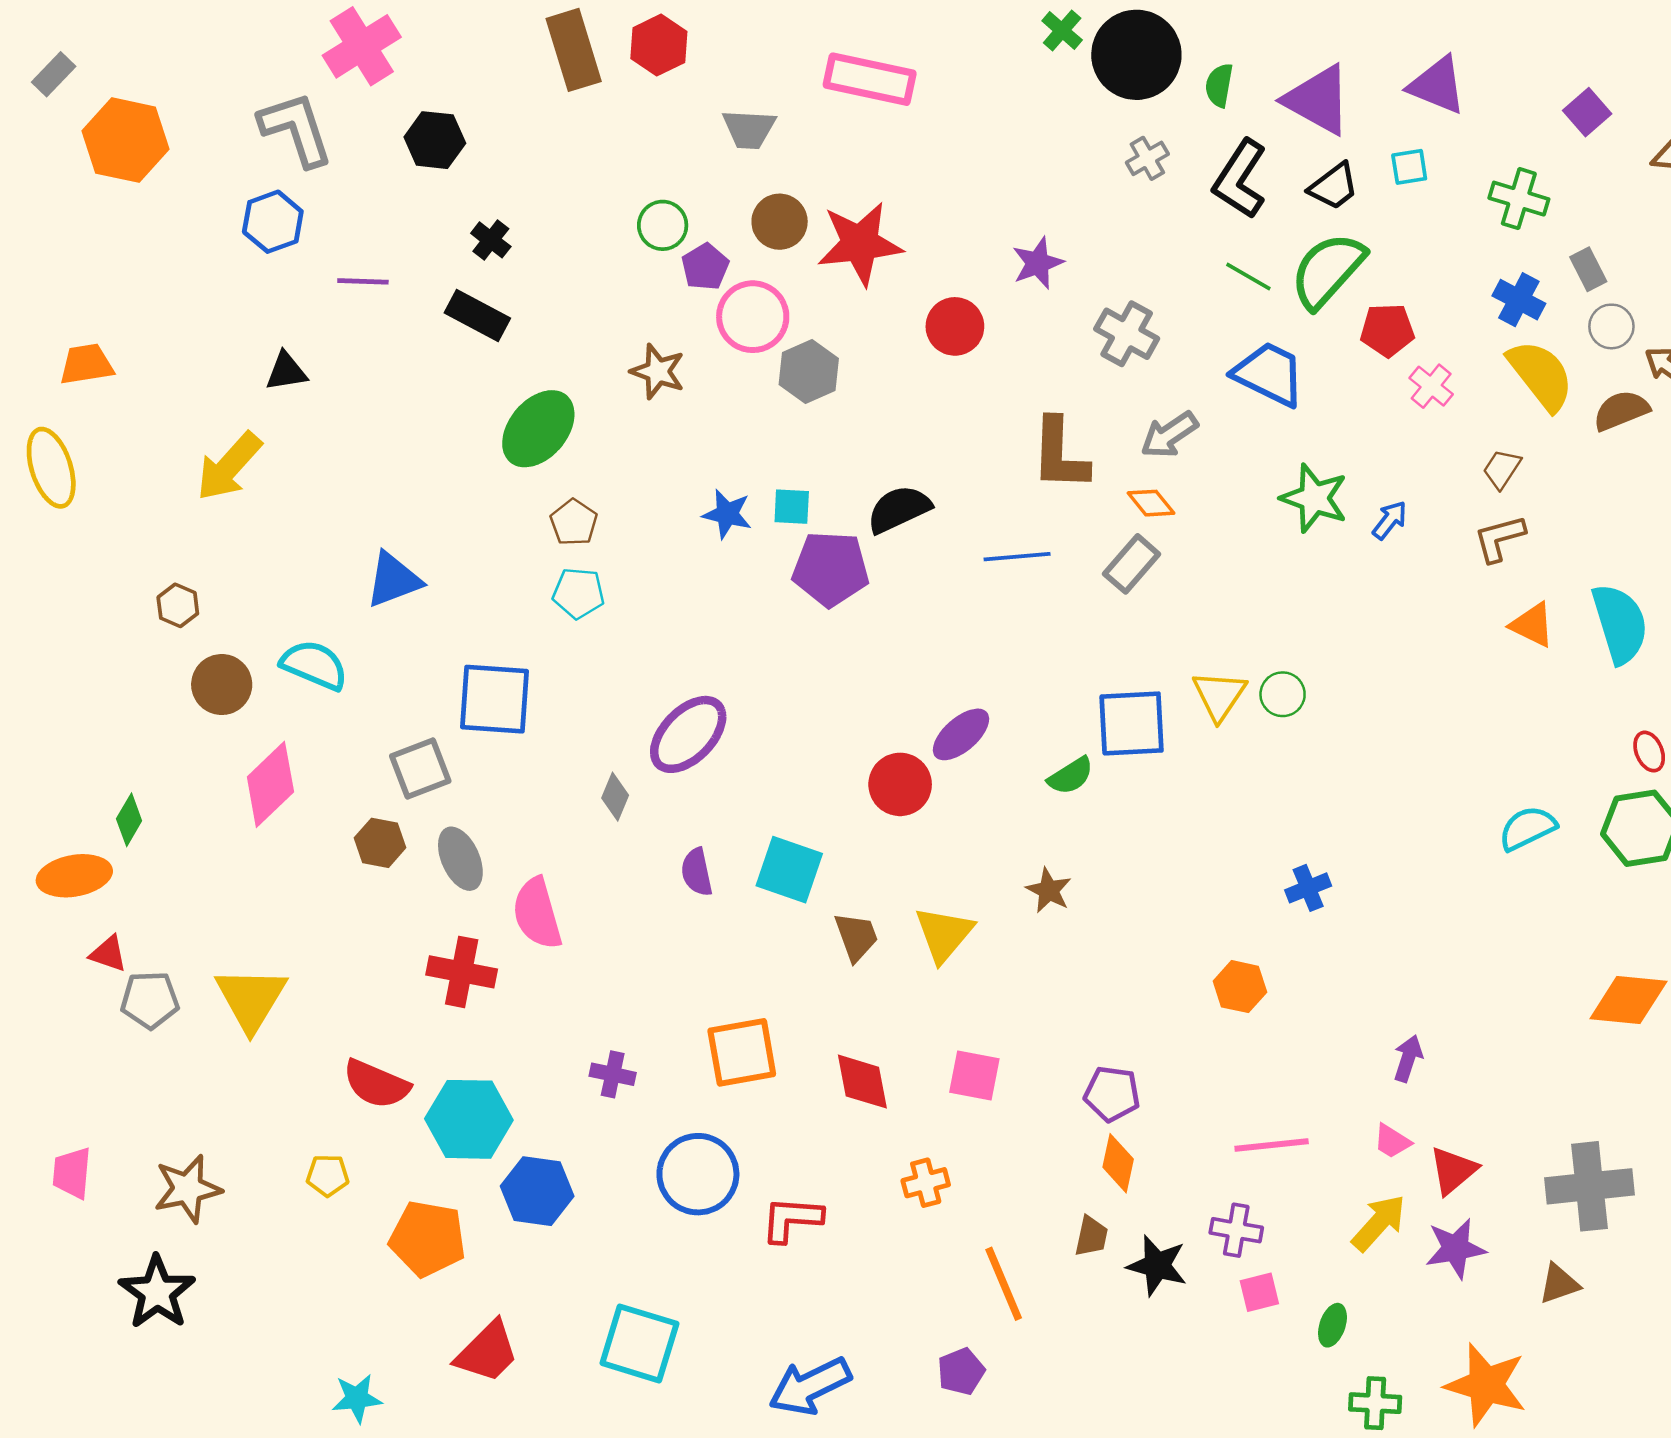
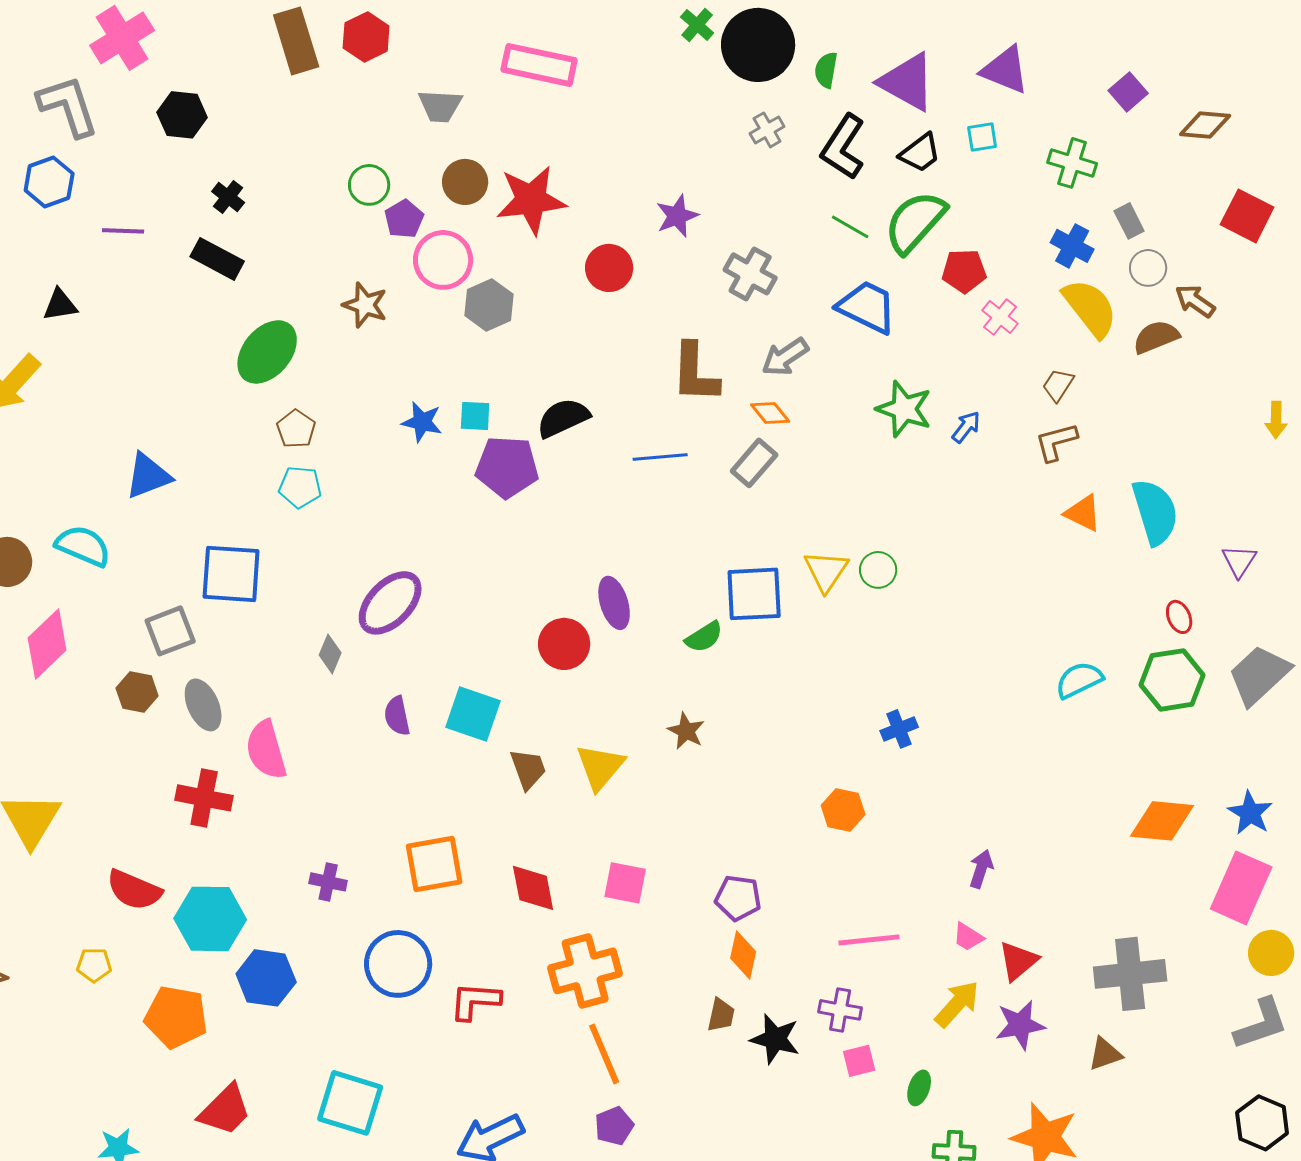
purple ellipse: (961, 734) -> (614, 603), turned -66
orange cross: (926, 1183) -> (585, 971), size x1.8
orange line: (1004, 1284) -> (604, 1054), moved

